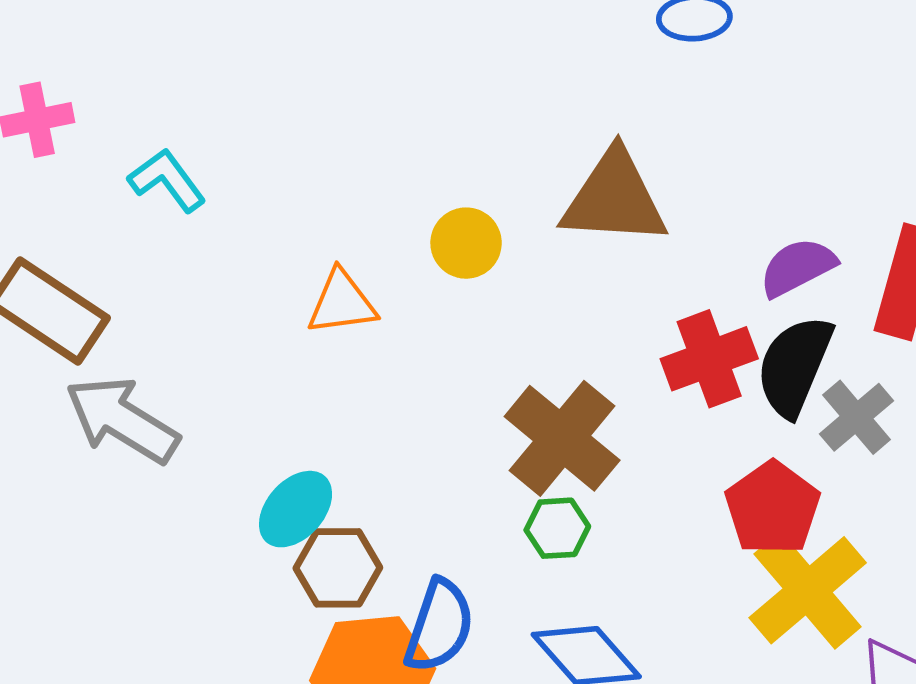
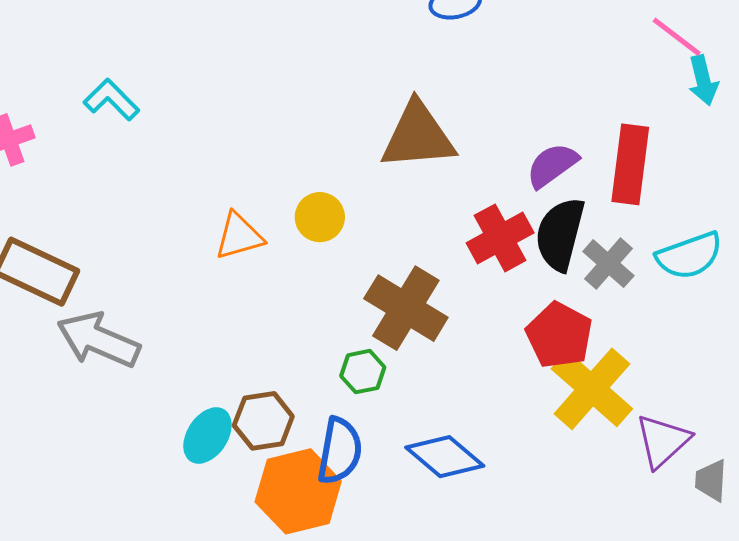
cyan L-shape: (167, 180) -> (111, 100), moved
yellow circle: (466, 243) -> (320, 217), moved
cyan ellipse: (296, 509) -> (207, 436), moved
green hexagon: (557, 528) -> (363, 372), moved

